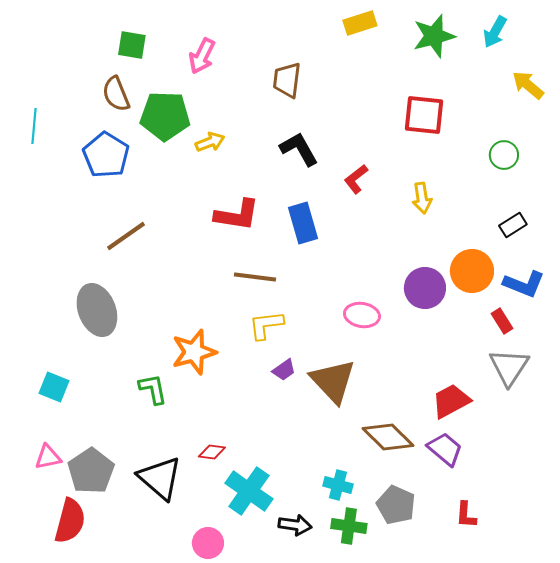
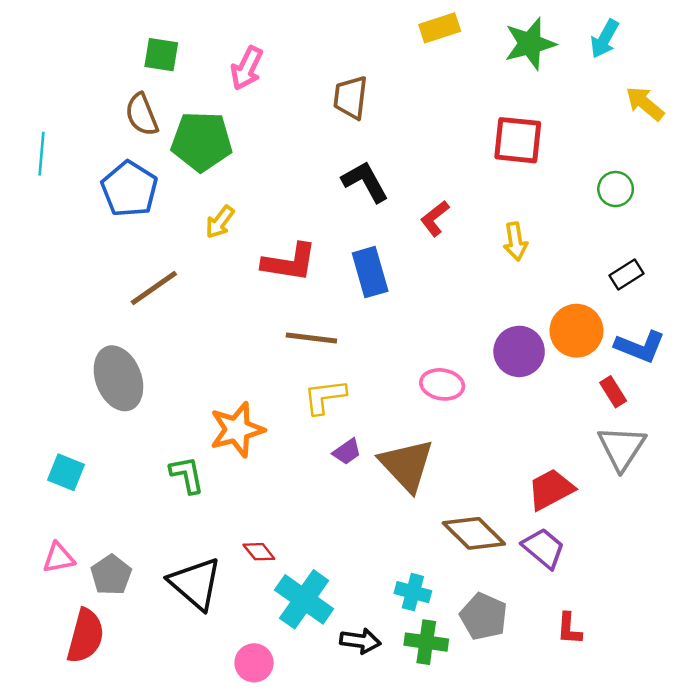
yellow arrow: (210, 142) -> (220, 222), moved, turned 148
red diamond: (212, 452) -> (259, 552), turned 44
gray pentagon: (91, 471) -> (111, 575), size x0.7

